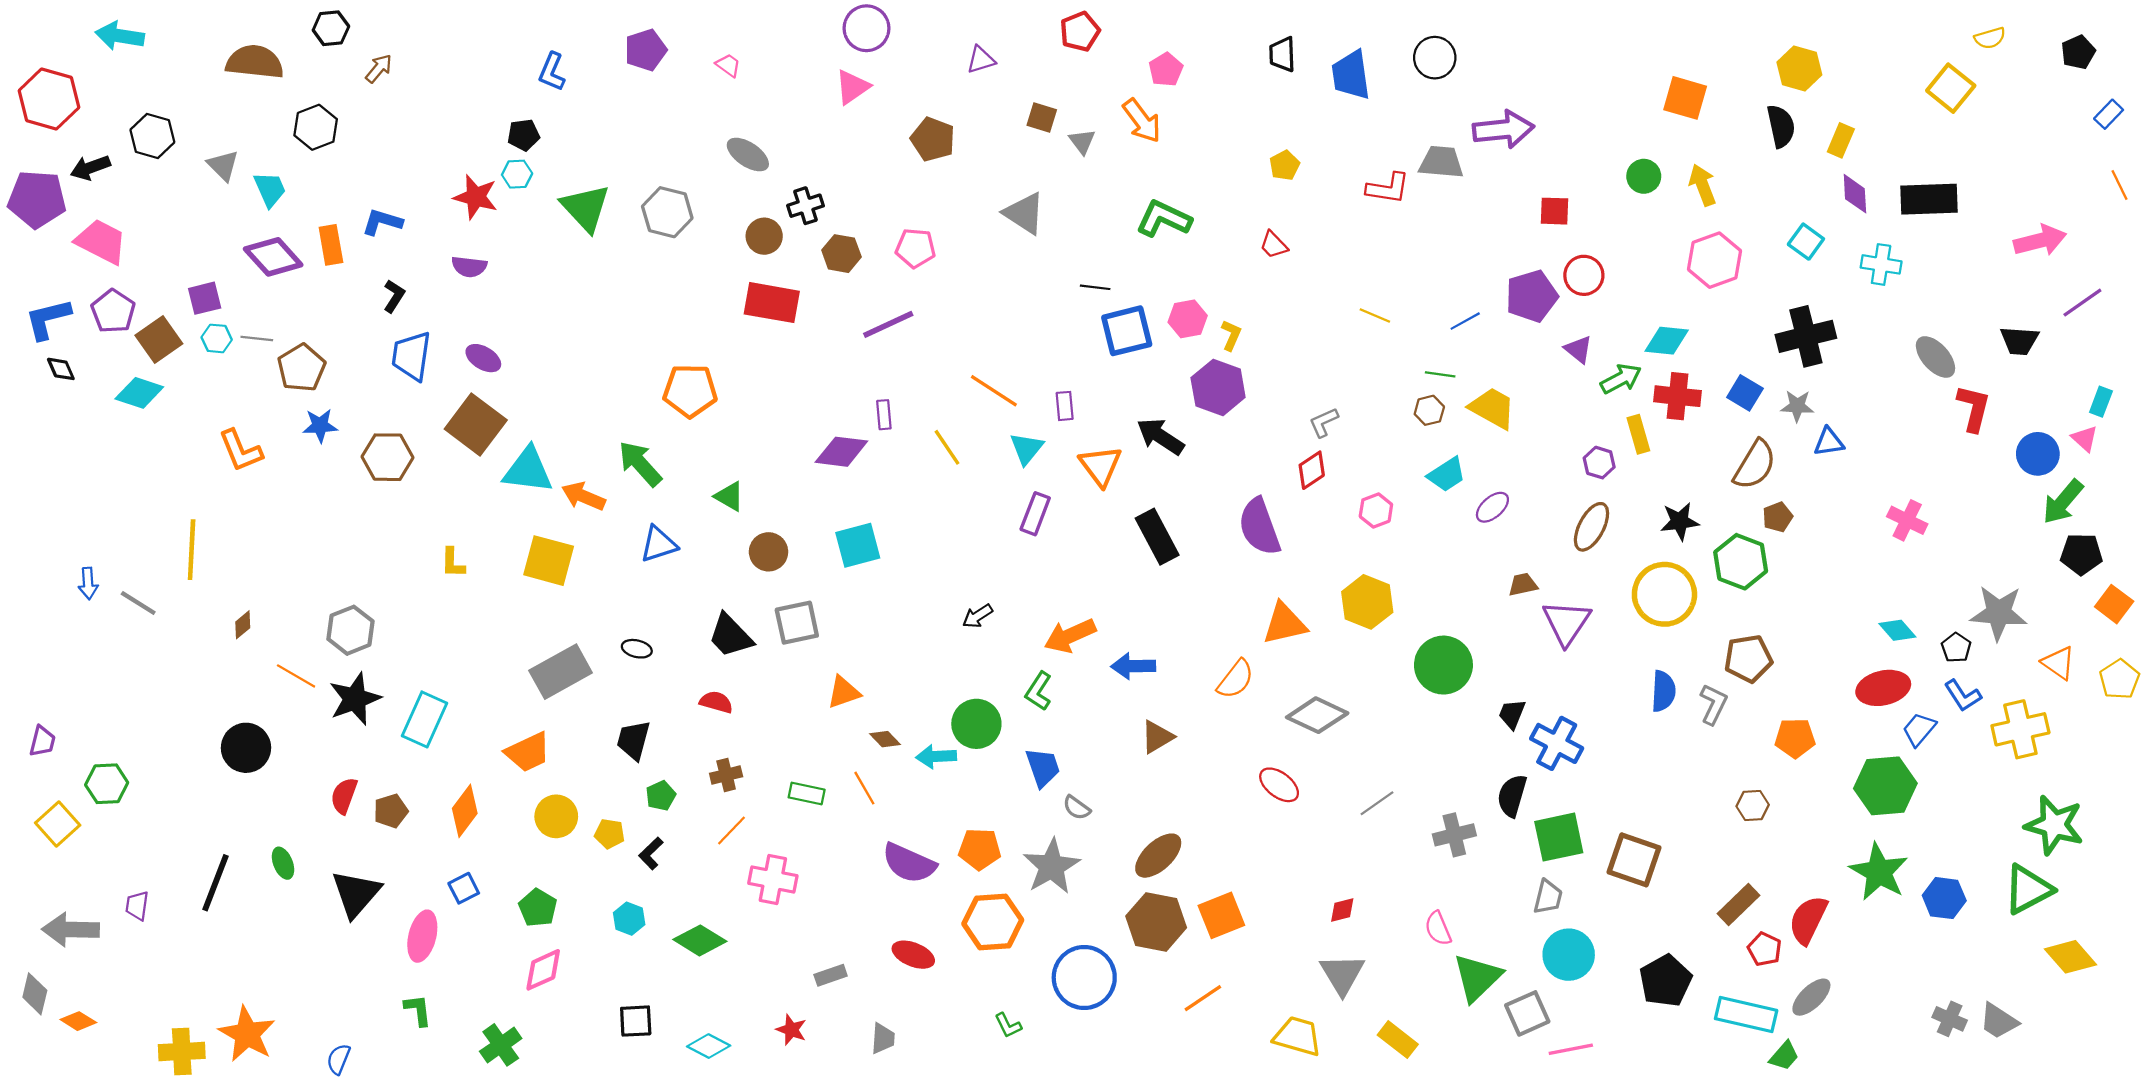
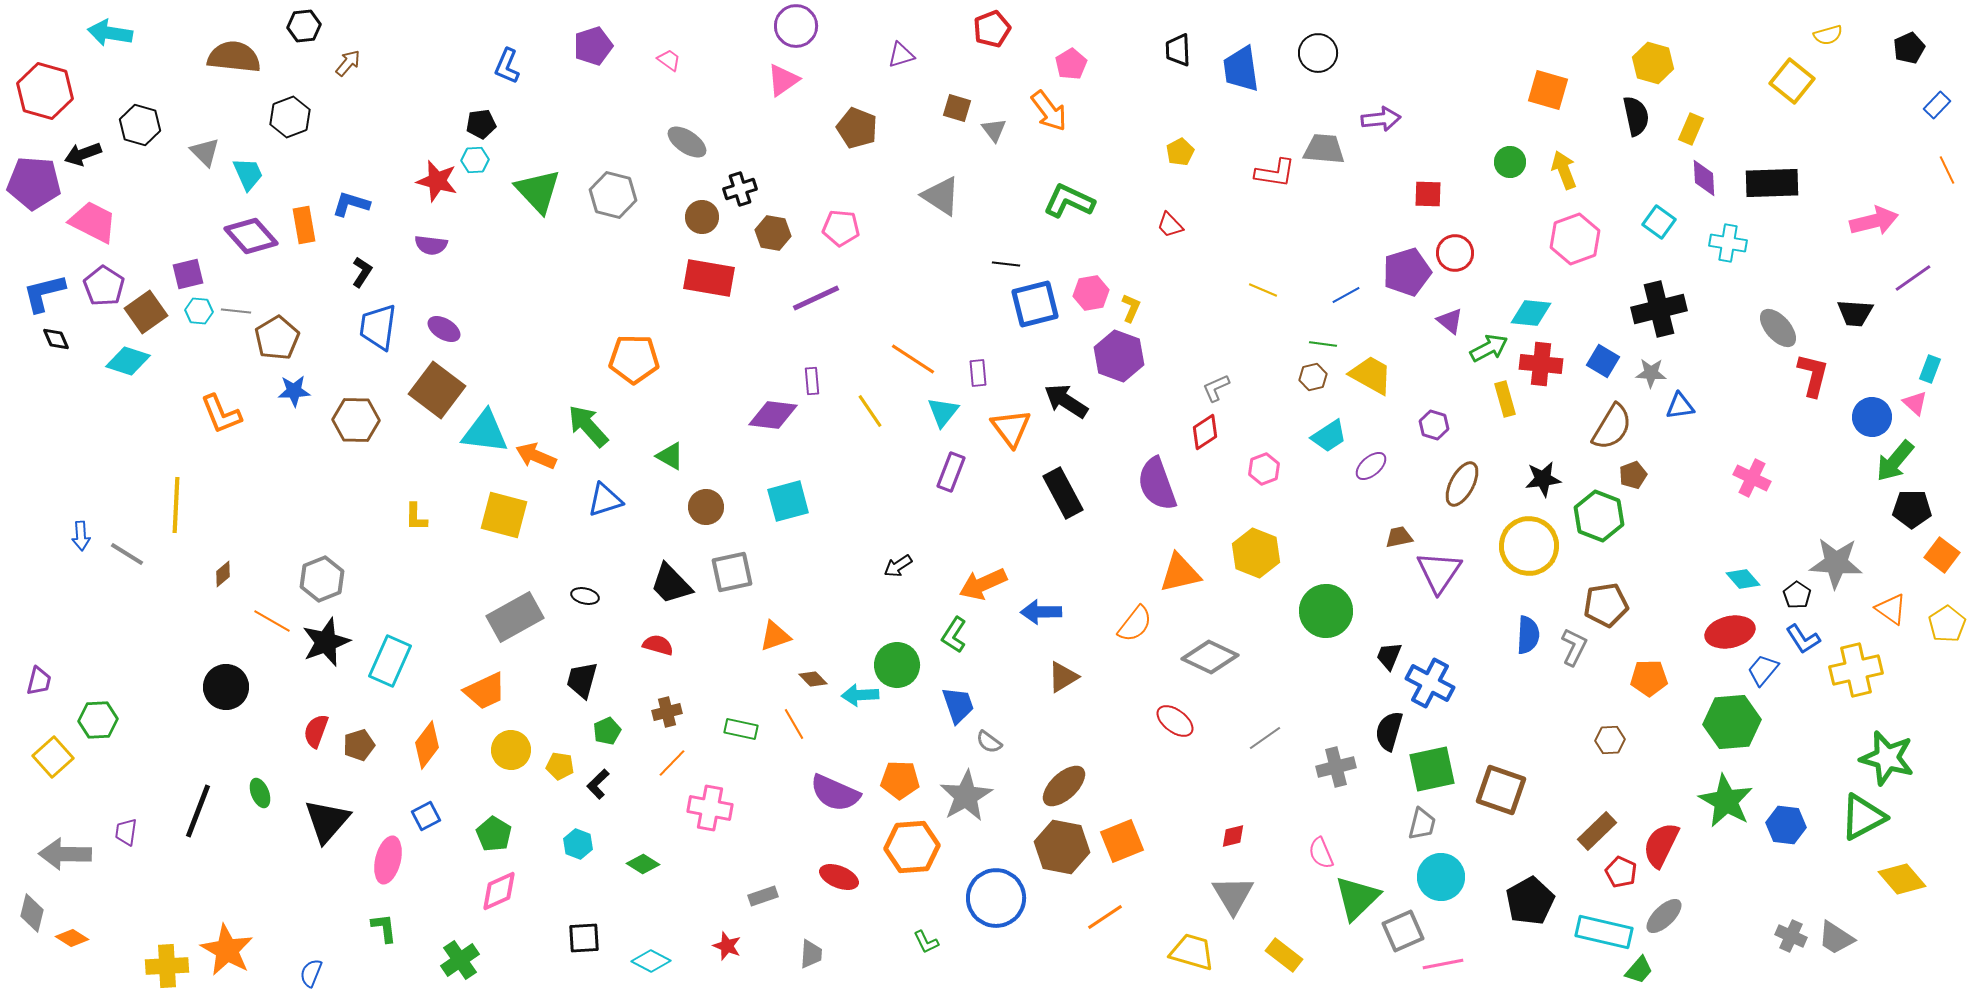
purple arrow: (1503, 129) -> (1381, 119), size x0.7
purple hexagon: (1599, 463) -> (1434, 425), moved
green diamond: (700, 940) -> (643, 864), size x0.7

